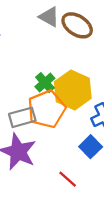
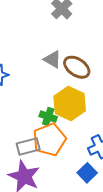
green cross: (45, 83) -> (48, 117), turned -30
yellow hexagon: (73, 90) -> (70, 104), moved

